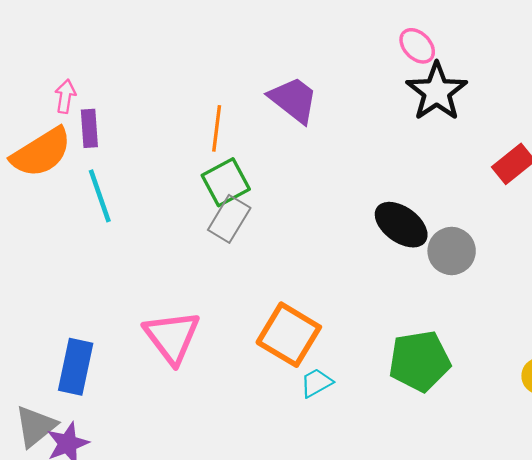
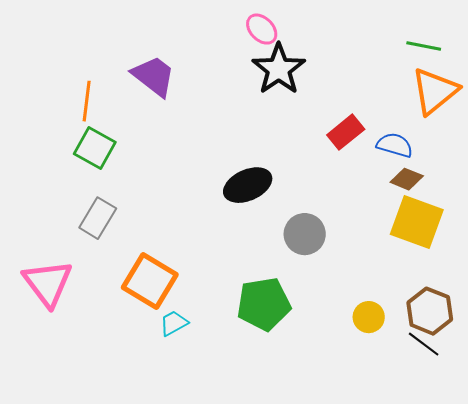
green square: (226, 182) -> (95, 148), turned -33
gray rectangle: (229, 219) -> (98, 218), moved
black ellipse: (401, 225) -> (248, 185), turned -60
gray circle: (452, 251) -> (305, 234), moved

